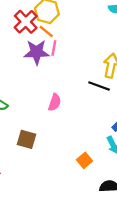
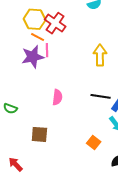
red cross: (26, 22) -> (55, 23), moved
black line: (99, 86) -> (101, 96), moved

